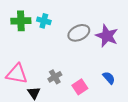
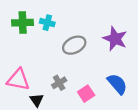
gray ellipse: (79, 33) -> (74, 45), moved
blue semicircle: (109, 78) -> (117, 84), size x1.5

